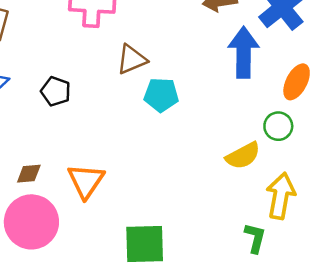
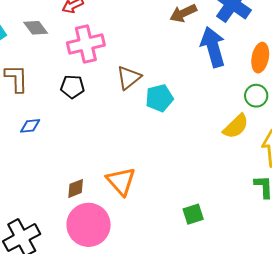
black pentagon: (56, 91) -> (72, 87), moved
green square: (145, 244) -> (193, 214), moved, size x0.6

